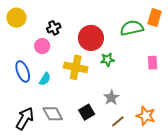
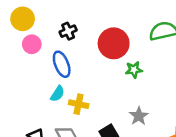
pink circle: (42, 46) -> (32, 44), moved
yellow cross: (76, 67) -> (79, 104), moved, size x0.7
blue ellipse: (23, 72) -> (62, 64), moved

